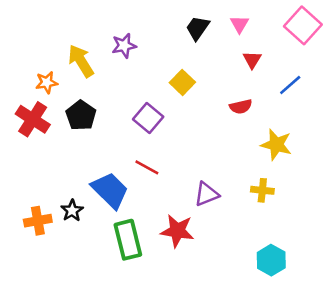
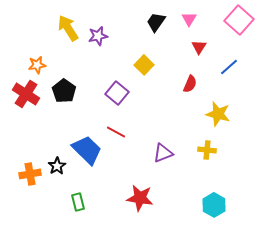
yellow arrow: (81, 61) -> (68, 28), moved
red semicircle: (241, 107) -> (190, 84), turned -54
red star: (177, 231) -> (140, 198), moved
green rectangle: (128, 240) -> (78, 202), moved, size x0.6

